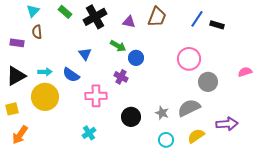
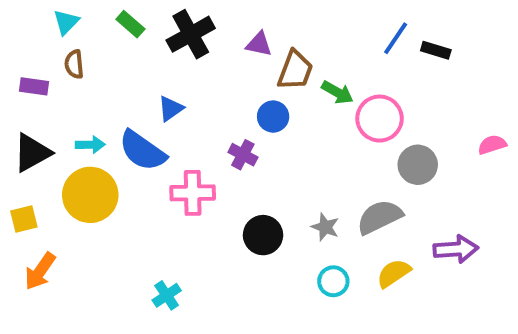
brown trapezoid: (157, 17) -> (295, 70), moved
green arrow: (118, 46) -> (337, 92), moved
blue triangle: (85, 54) -> (171, 108), turned 32
blue semicircle: (71, 75) -> (142, 151), size x1.4
cyan cross: (89, 133) -> (167, 295), moved

